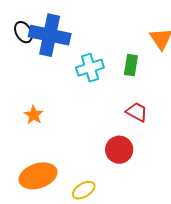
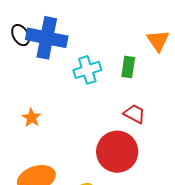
red circle: (119, 150) -> (117, 152), size x1.5

